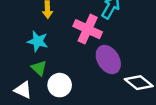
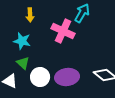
purple ellipse: (108, 60) -> (67, 77), moved, turned -65

